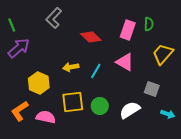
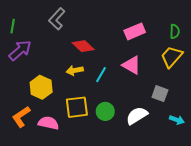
green semicircle: (149, 24) -> (175, 31), moved
green line: (12, 25) -> (13, 26), turned 32
pink rectangle: (128, 30) -> (135, 31), turned 48
red diamond: (91, 37) -> (83, 46), moved

